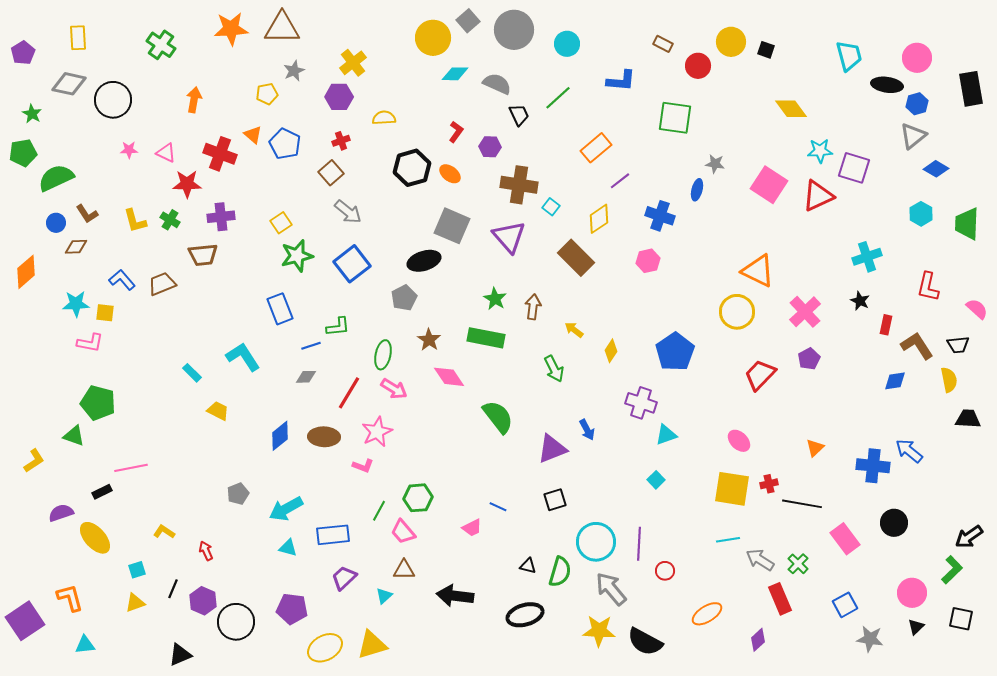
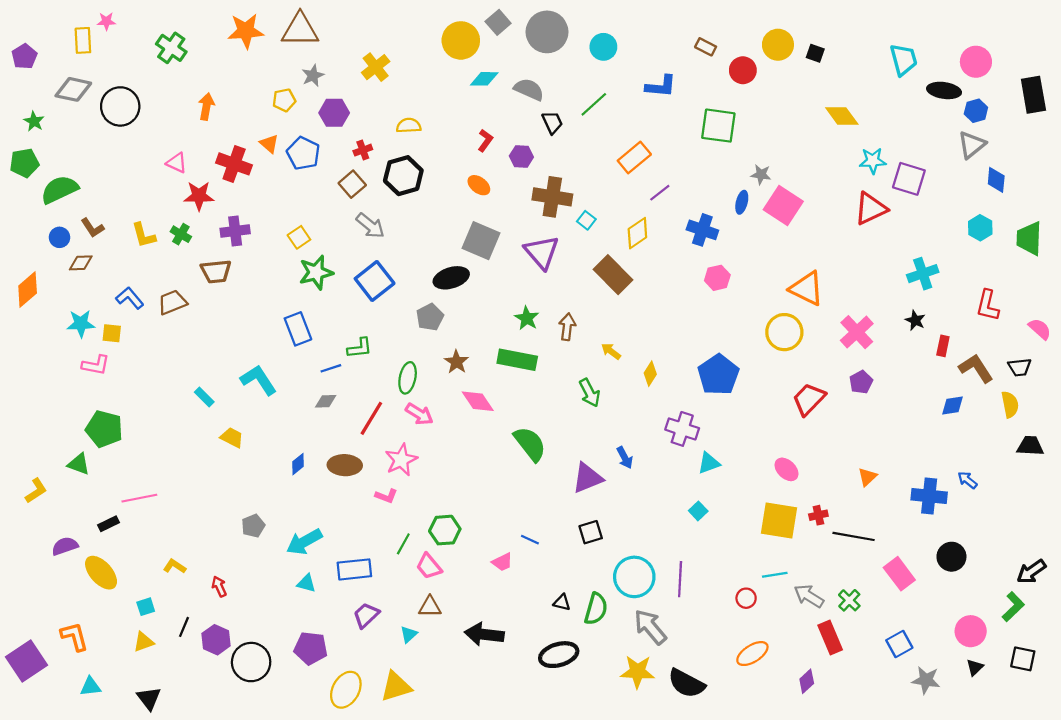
purple hexagon: (339, 97) -> (334, 113), moved
pink star: (129, 150) -> (106, 21), moved
black hexagon: (412, 168) -> (403, 176), moved
blue diamond: (936, 169) -> (996, 180), turned 65
pink square: (769, 185) -> (783, 205), moved
pink hexagon: (648, 261) -> (717, 278), moved
blue diamond: (280, 436) -> (298, 464), size x0.7
blue arrow: (909, 451) -> (967, 480), size x0.7
red circle: (665, 571) -> (746, 598), moved
yellow ellipse: (325, 648) -> (346, 690), turned -32
black triangle: (180, 655) -> (149, 698), moved, turned -45

